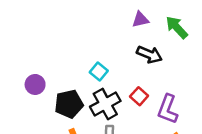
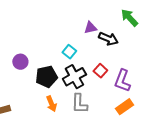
purple triangle: (140, 19) -> (90, 28), moved

